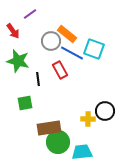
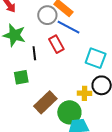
cyan square: (94, 49) -> (96, 58), moved
brown rectangle: (49, 128) -> (45, 102), turned -35
green circle: (58, 142) -> (69, 112), moved

